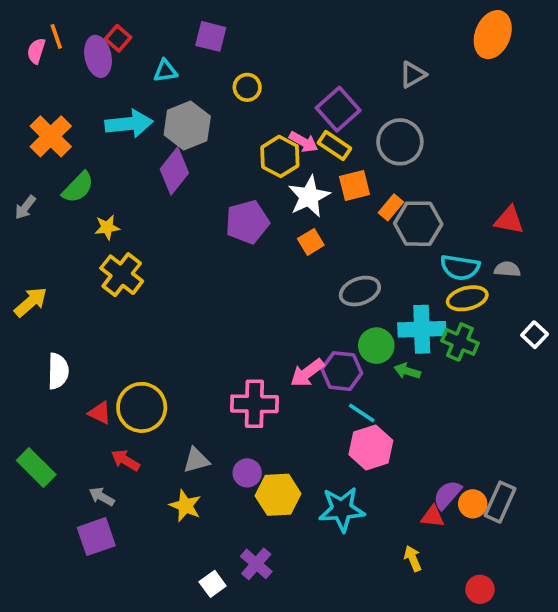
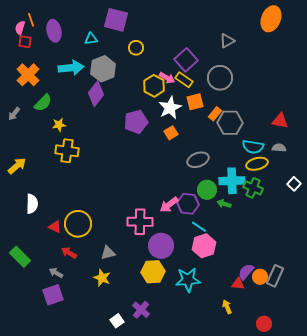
purple square: (211, 36) -> (116, 20), size x1.4
red square: (118, 38) -> (25, 42), moved, turned -32
yellow cross: (122, 275) -> (67, 151), turned -30
purple circle: (247, 473) -> (161, 246), moved, size x1.6

